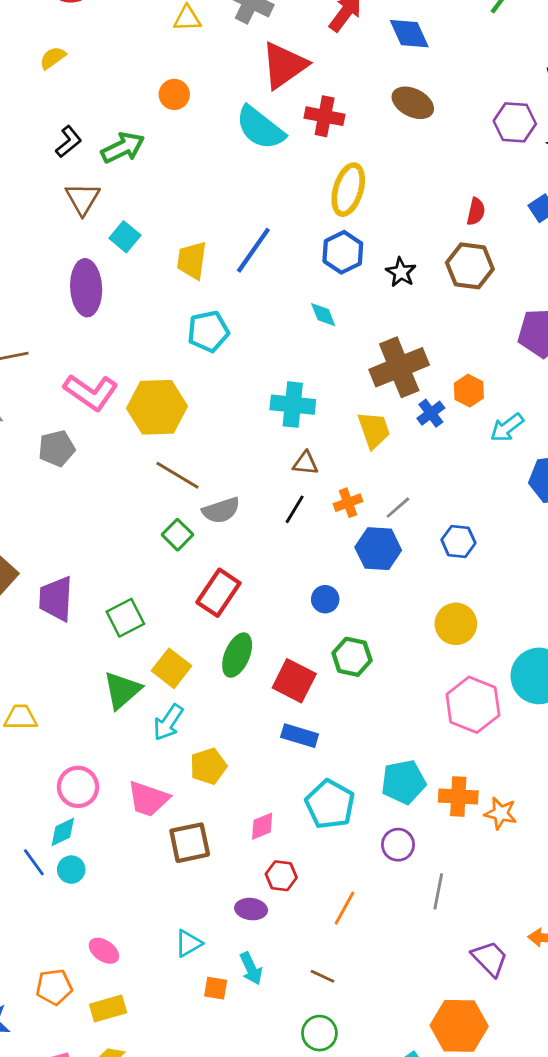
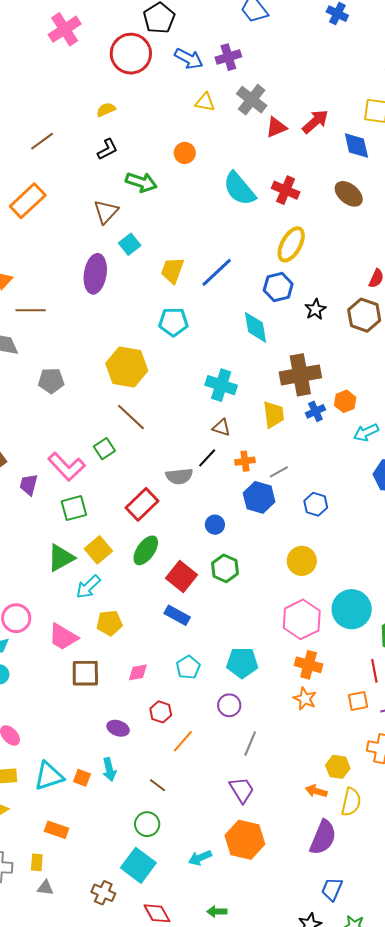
red triangle: (284, 65) -> (276, 127), moved, size x0.6
black L-shape: (69, 142) -> (108, 149), moved
green arrow: (123, 148) -> (141, 182), turned 32
cyan diamond: (323, 315) -> (255, 327), size x1.6
pink L-shape: (91, 392) -> (66, 467), moved
gray semicircle: (221, 510) -> (179, 476), moved
green square: (177, 535) -> (104, 449), moved
purple trapezoid: (56, 599) -> (29, 485), size x0.7
orange cross: (458, 796) -> (309, 665), moved
cyan pentagon: (330, 804) -> (188, 667), size x0.7
red hexagon: (281, 876) -> (161, 712), moved
cyan triangle: (188, 943) -> (49, 776), moved, size x1.5
purple trapezoid: (490, 959) -> (242, 790), moved

